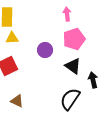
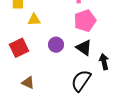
yellow triangle: (12, 38) -> (34, 20), moved
purple circle: (45, 50) -> (56, 45), moved

